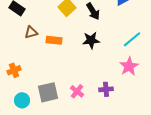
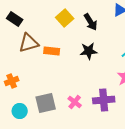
brown triangle: (31, 32) -> (29, 43), size x1.5
purple cross: (106, 89) -> (104, 100), size x1.5

